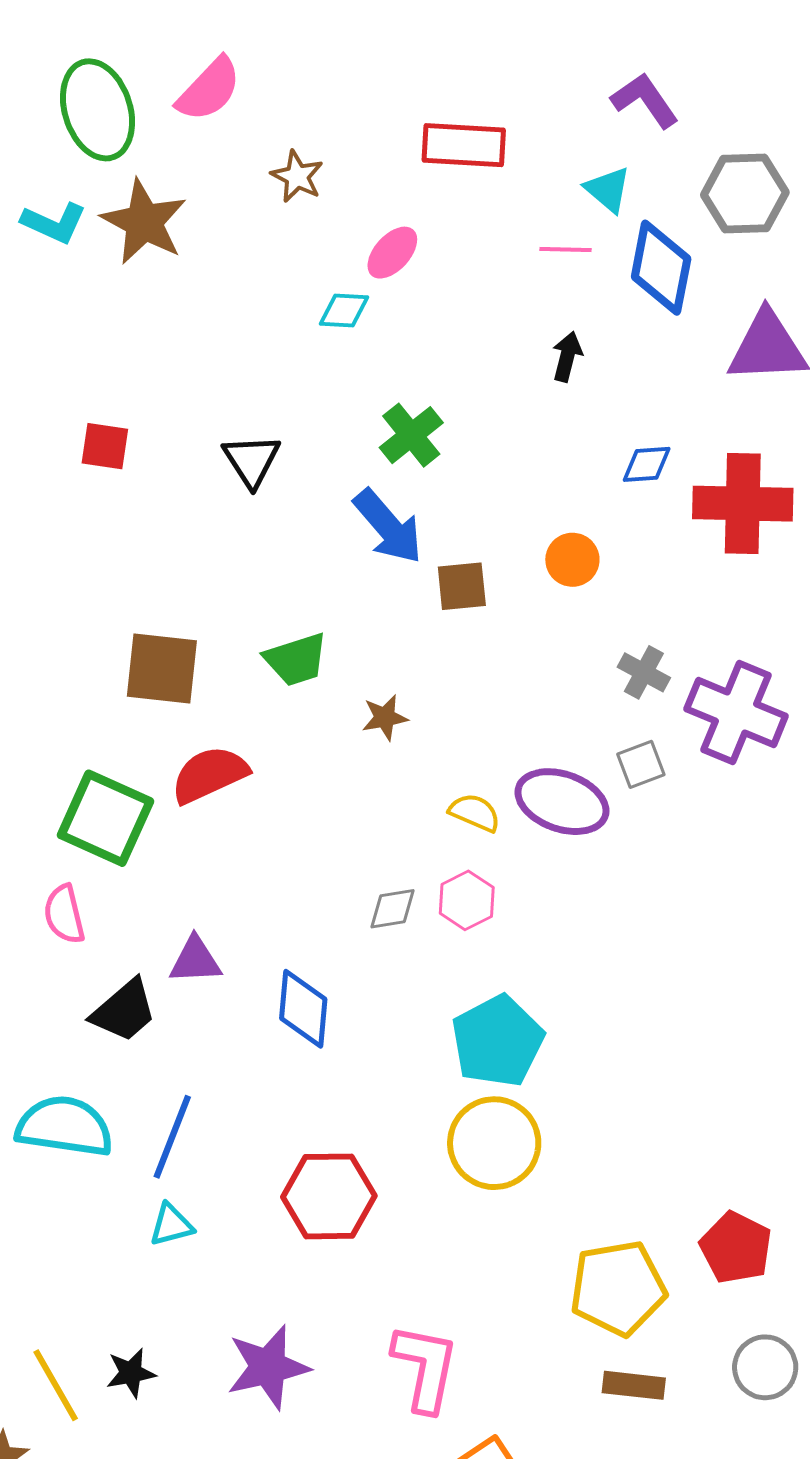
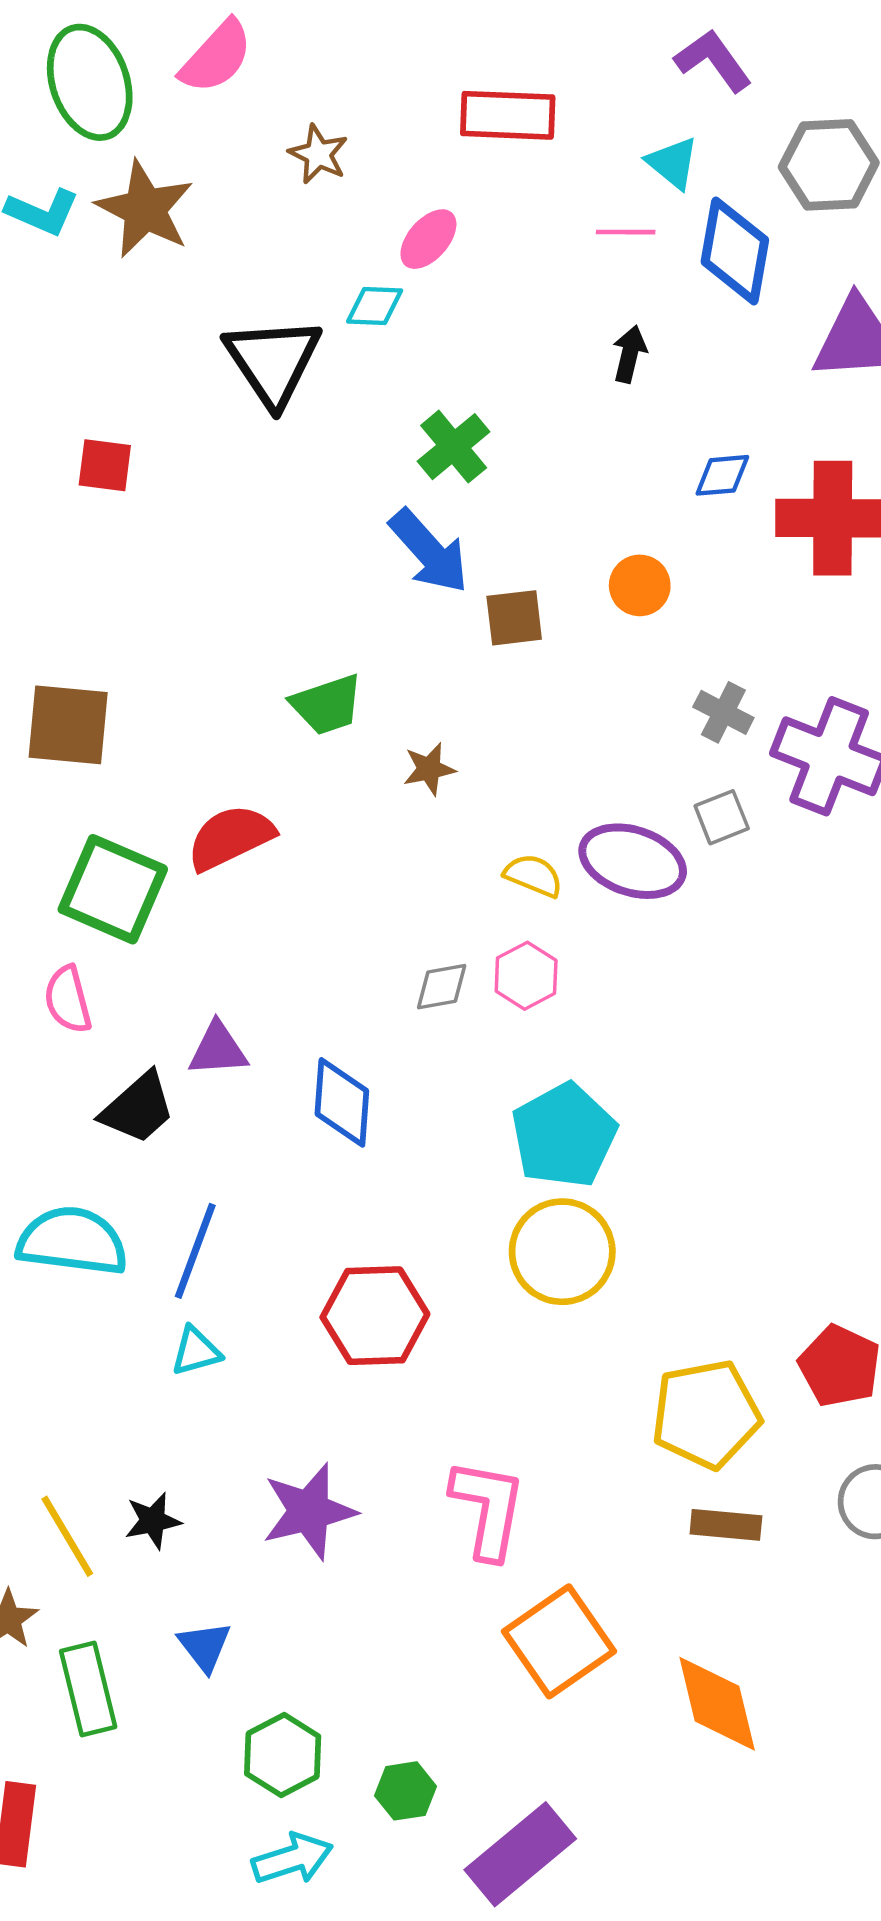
black triangle: (252, 460) -> (273, 361), moved, size x1.5
brown square: (162, 668) -> (68, 725), moved

